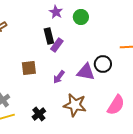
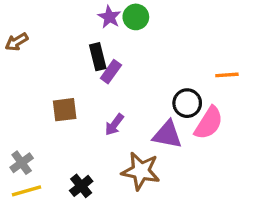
green circle: (81, 17) -> (136, 17), moved
purple triangle: (86, 72) -> (167, 135), moved
pink semicircle: (116, 105) -> (209, 123), moved

